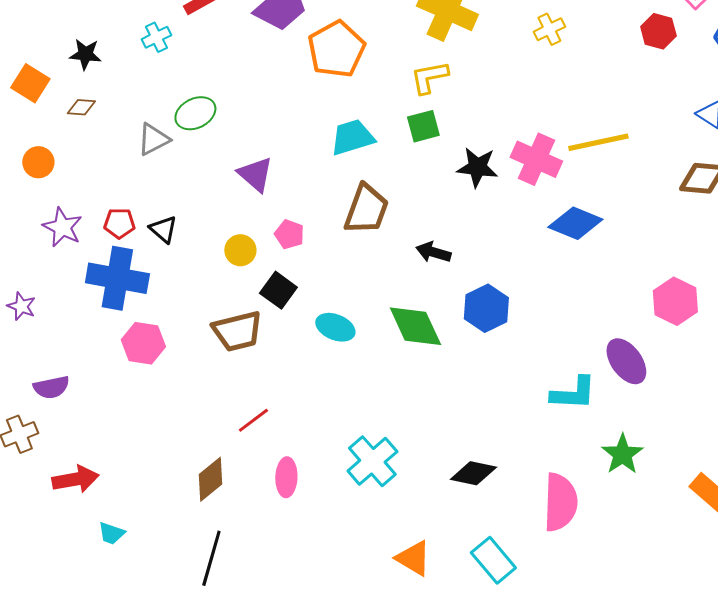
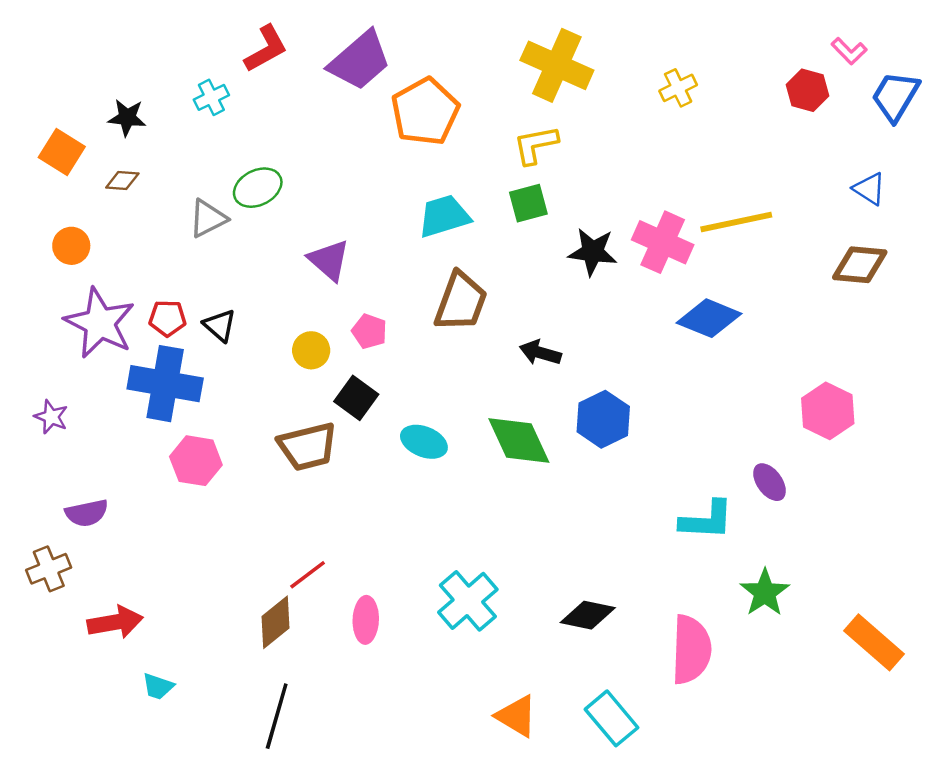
purple star: (62, 227) -> (100, 323), size x1.5
purple ellipse: (626, 361) -> (770, 482), size x0.7
red line: (253, 420) -> (308, 575), moved

